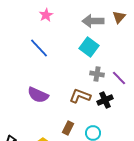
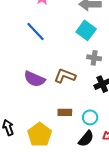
brown L-shape: (80, 96) -> (65, 76), moved
brown rectangle: (68, 128) -> (65, 112), turned 64

